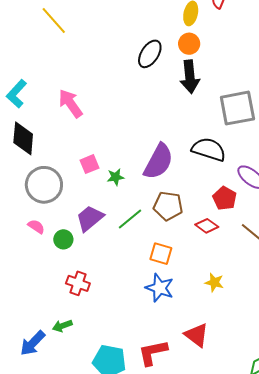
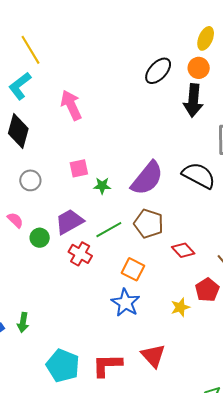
yellow line: (54, 20) -> (31, 50), moved
gray circle: (44, 185) -> (30, 180), size x0.6
red pentagon: (225, 198) -> (207, 290), moved
yellow star: (214, 282) -> (180, 307), turned 30
red cross: (78, 283) -> (80, 254), moved
green arrow: (62, 326) -> (23, 322), turned -72

